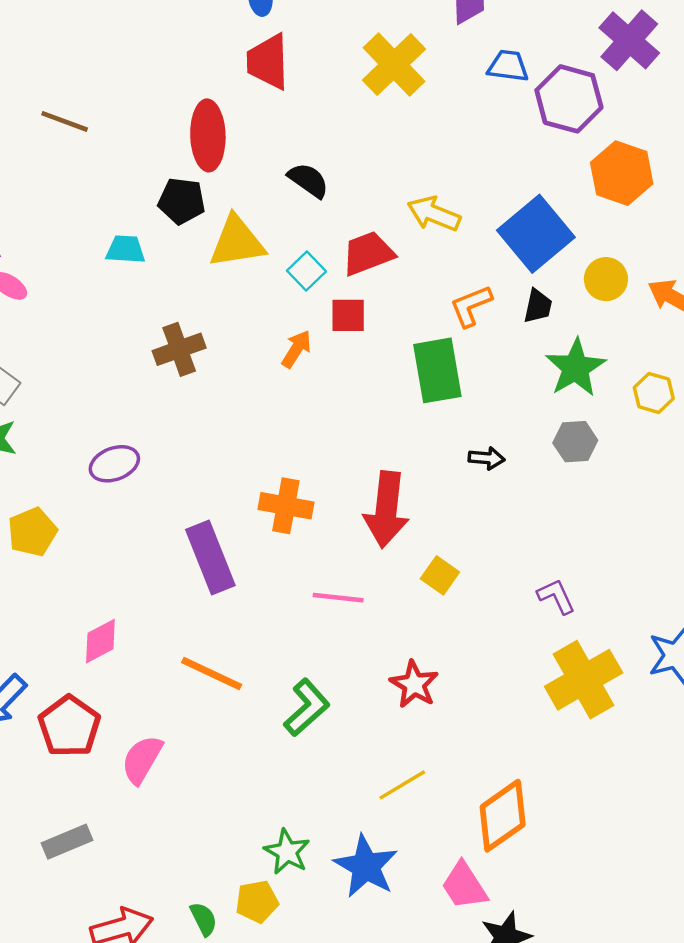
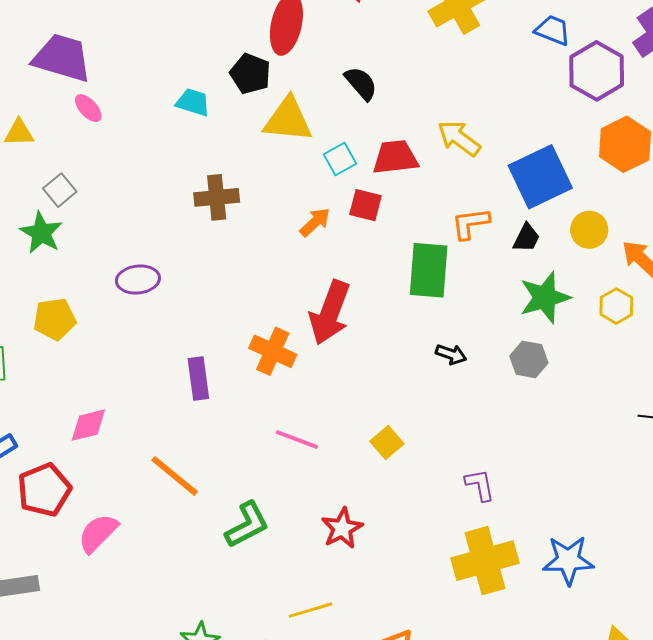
yellow hexagon: (654, 393) -> (616, 306), moved
red arrow: (386, 510) -> (330, 313), moved
purple rectangle: (210, 558) -> (198, 379), size x0.7

